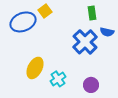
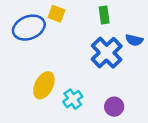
yellow square: (45, 11) -> (56, 14), turned -32
green rectangle: (92, 13) -> (104, 15), moved

